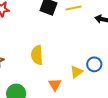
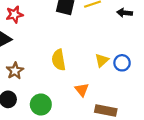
yellow triangle: (76, 72) -> (102, 60), moved

